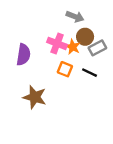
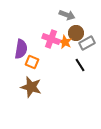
orange square: (65, 69) -> (32, 62), moved
black line: (90, 73) -> (80, 65), turned 32

